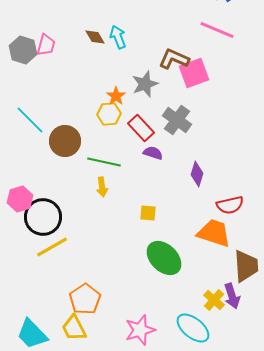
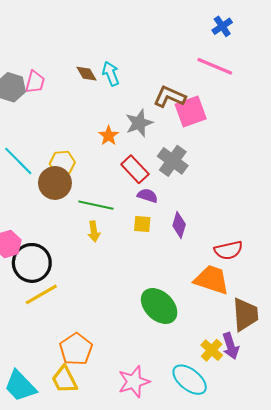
yellow hexagon: (109, 114) -> (62, 163), moved
purple diamond: (197, 174) -> (179, 225), moved
yellow square: (148, 213) -> (142, 224), moved

